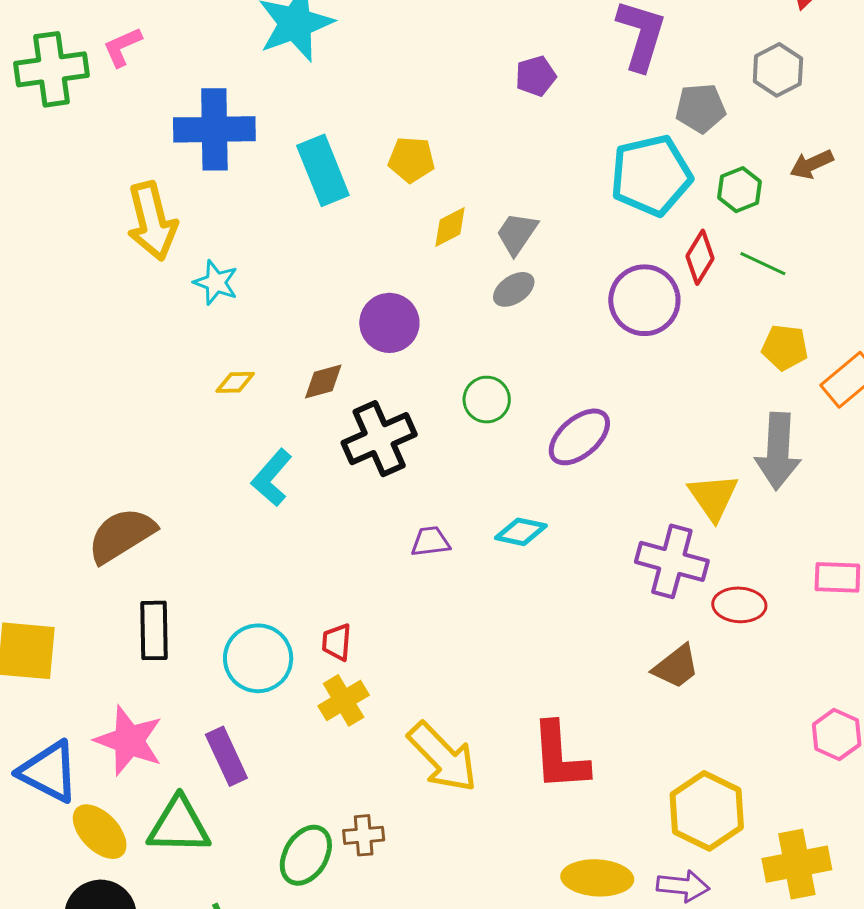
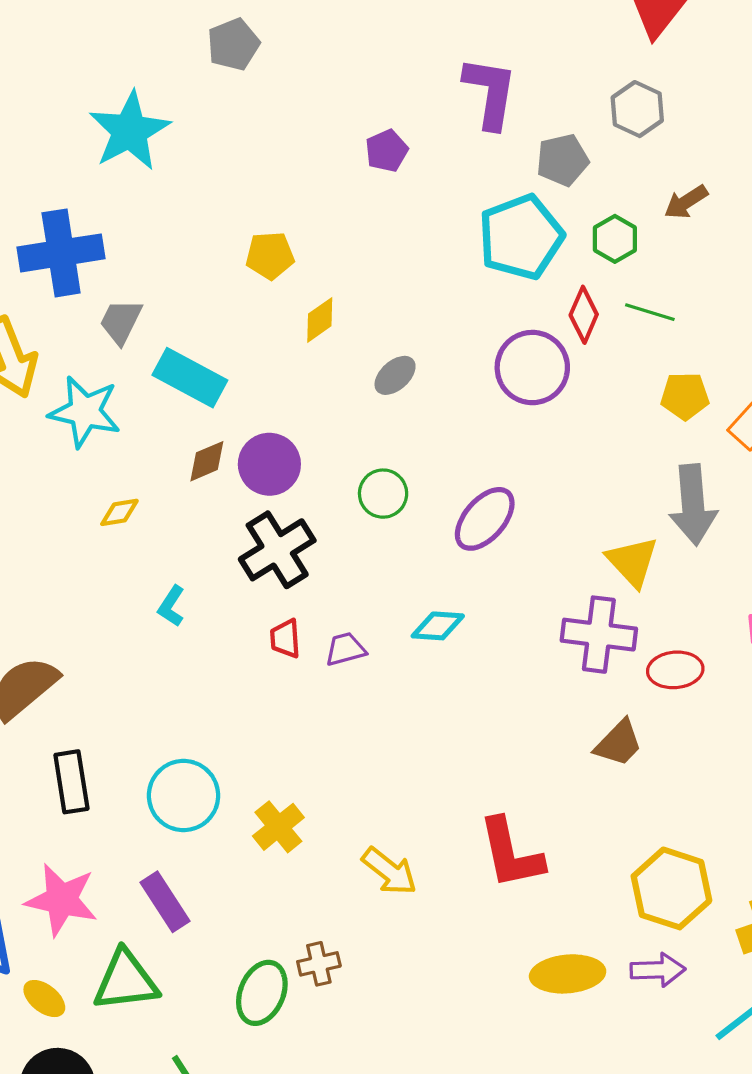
cyan rectangle: (323, 170) -> (190, 378), moved, turned -32
gray trapezoid: (517, 233) -> (121, 322), moved
cyan star: (216, 283) -> (85, 412), size x1.5
purple circle: (389, 323) -> (269, 464), moved
brown diamond: (323, 382) -> (207, 461), moved
cyan L-shape: (272, 478) -> (171, 606), size x0.7
red trapezoid: (337, 642) -> (285, 639), moved
yellow arrow: (443, 757) -> (389, 871), size x0.7
yellow ellipse: (100, 832) -> (44, 999), size x0.7

